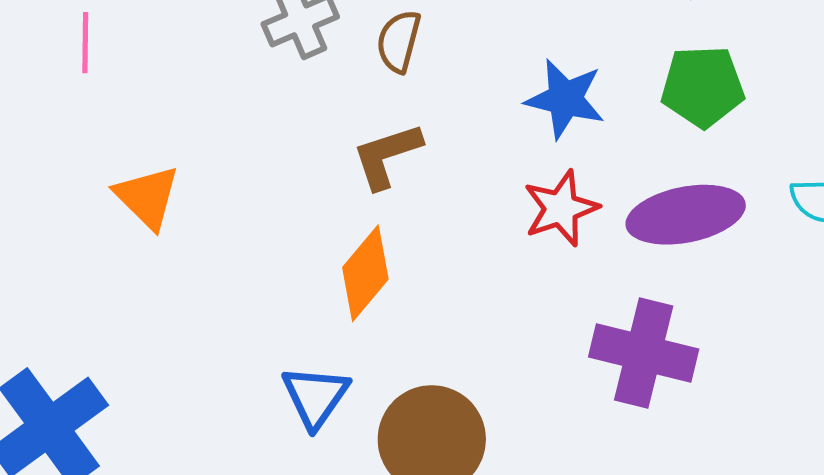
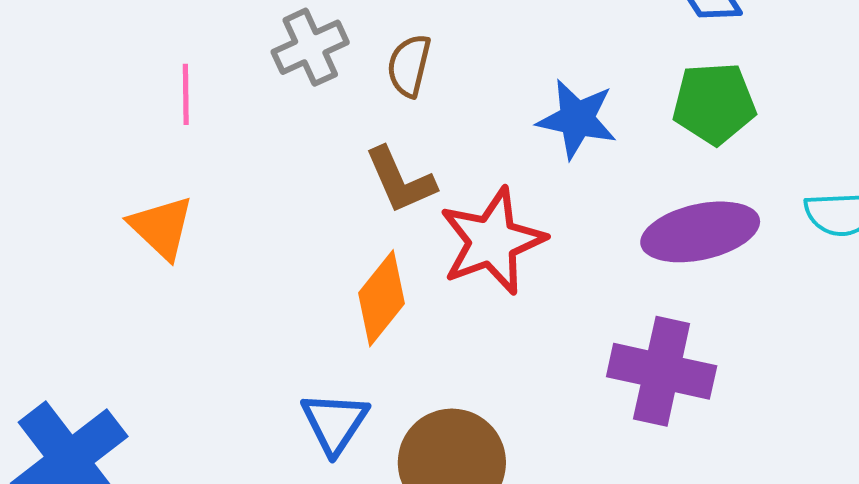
pink line: (85, 43) -> (186, 94), moved
brown L-shape: (387, 156) -> (400, 180), turned -94
red star: (561, 208) -> (492, 241), moved, size x1.4

